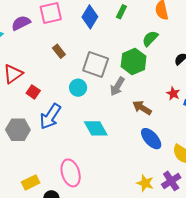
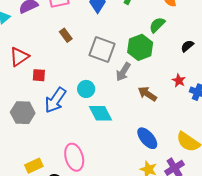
cyan circle: (78, 88) -> (86, 89), moved
red square: (33, 92) -> (39, 75), turned -32
blue ellipse: (151, 139) -> (147, 138), moved

